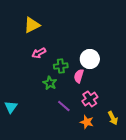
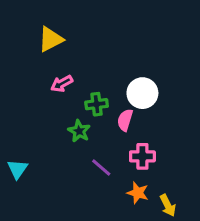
pink cross: (90, 99) -> (142, 156), turned 35
yellow arrow: (113, 118) -> (168, 205), moved

